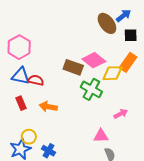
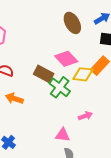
brown ellipse: (107, 23) -> (72, 23), moved
brown rectangle: (73, 67) -> (44, 74), moved

